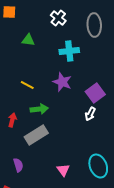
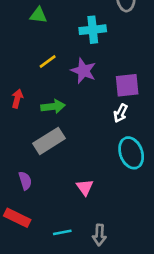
yellow line: (27, 85) -> (48, 61), moved, turned -64
purple square: (95, 93) -> (127, 85), turned 30
red arrow: (12, 120) -> (17, 99), moved
cyan ellipse: (98, 166) -> (131, 153), moved

